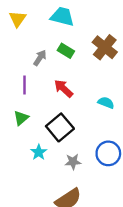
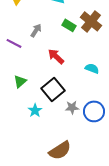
green rectangle: (66, 51) -> (69, 25), moved
purple line: (25, 85) -> (14, 43), moved, turned -63
gray star: (73, 162) -> (72, 107), moved

